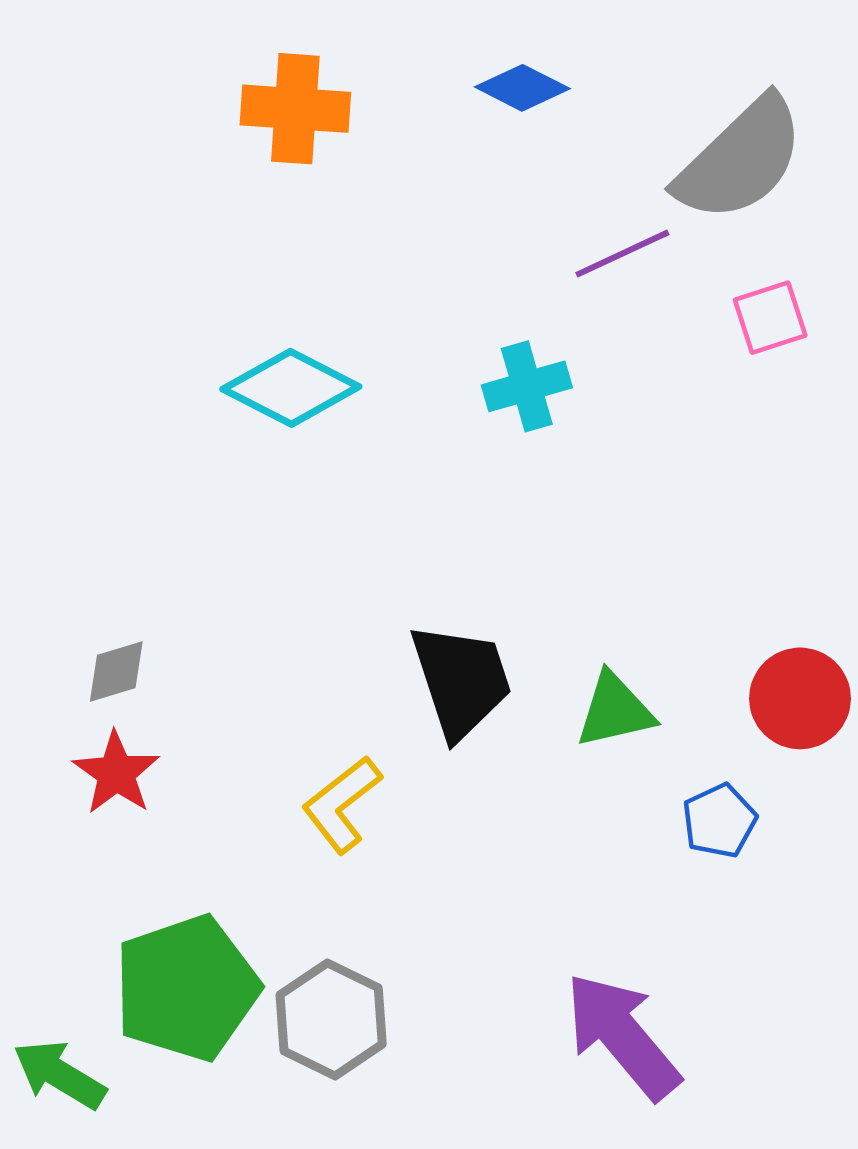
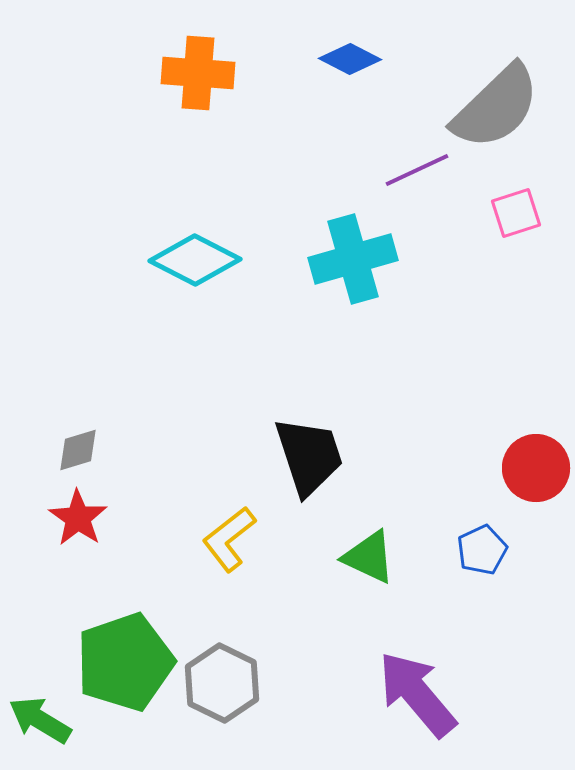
cyan cross: (527, 386) -> (353, 259), size x1.5
green triangle: (615, 710) -> (369, 557), moved, turned 38

